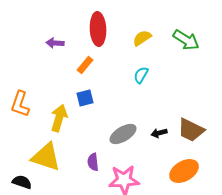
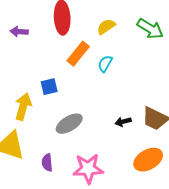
orange rectangle: (85, 65) -> (78, 54), moved, size x1.4
gray ellipse: (123, 134) -> (69, 124), moved
purple semicircle: (93, 162) -> (47, 163), moved

